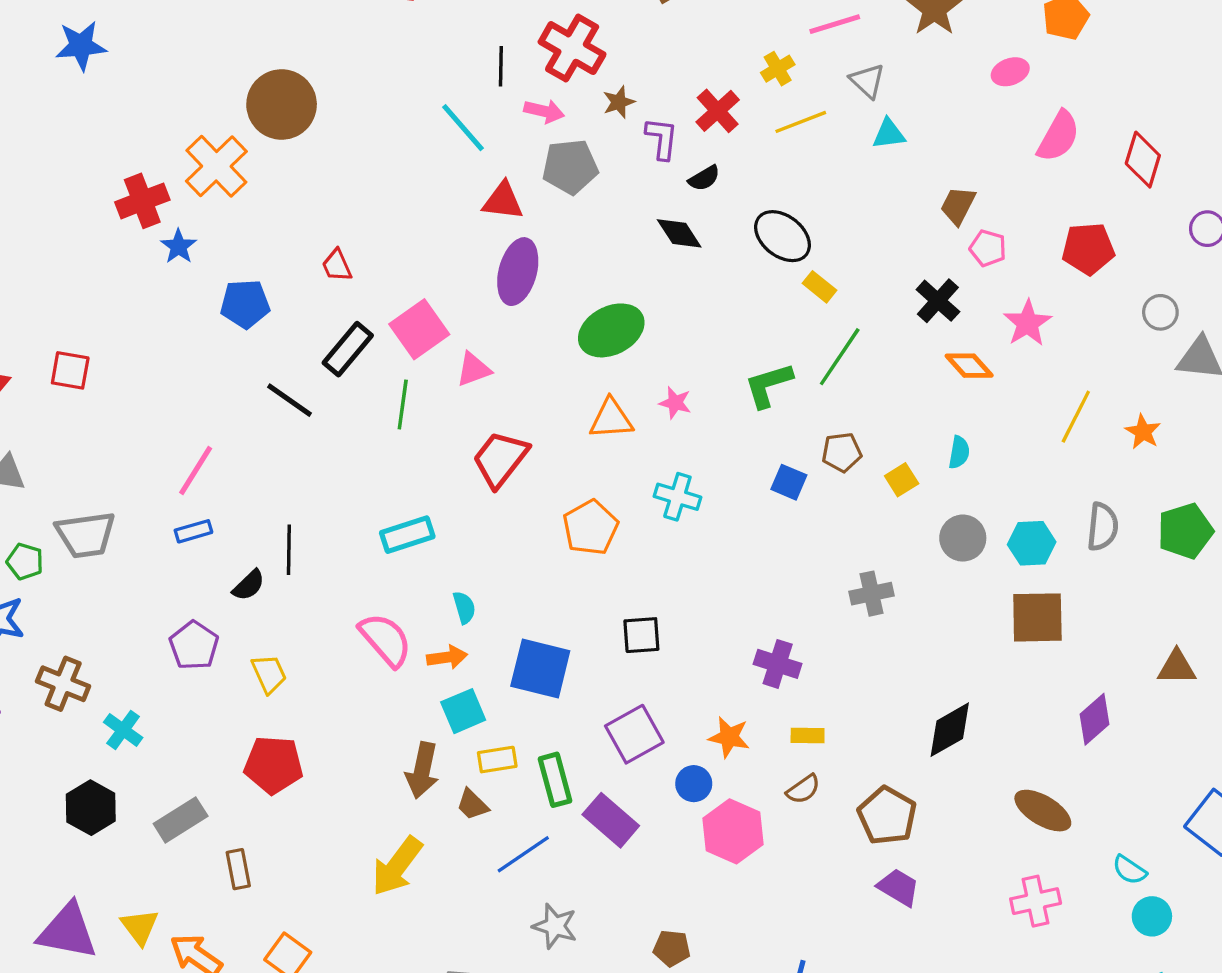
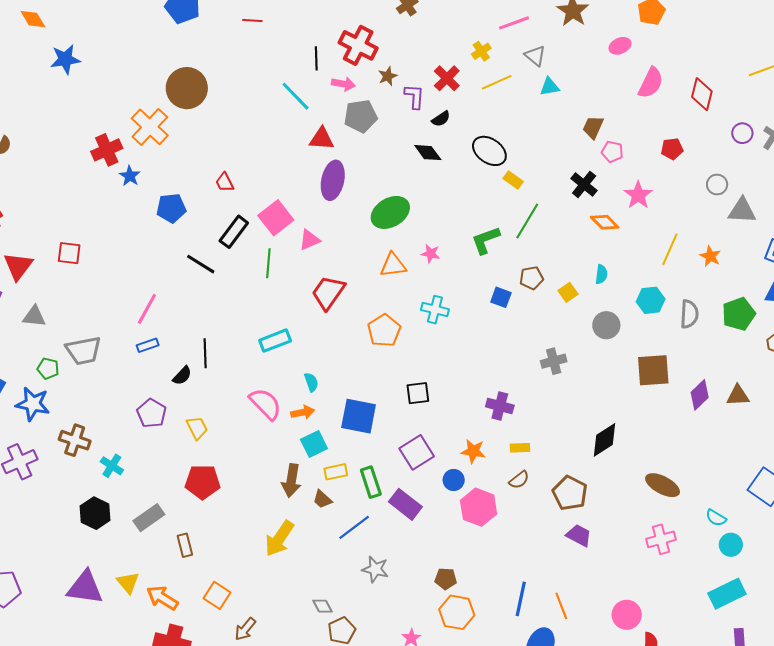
red pentagon: (1088, 249) -> (672, 149), size x0.7
cyan hexagon: (1032, 543) -> (651, 300), moved
purple diamond: (1094, 719) -> (700, 395), moved

